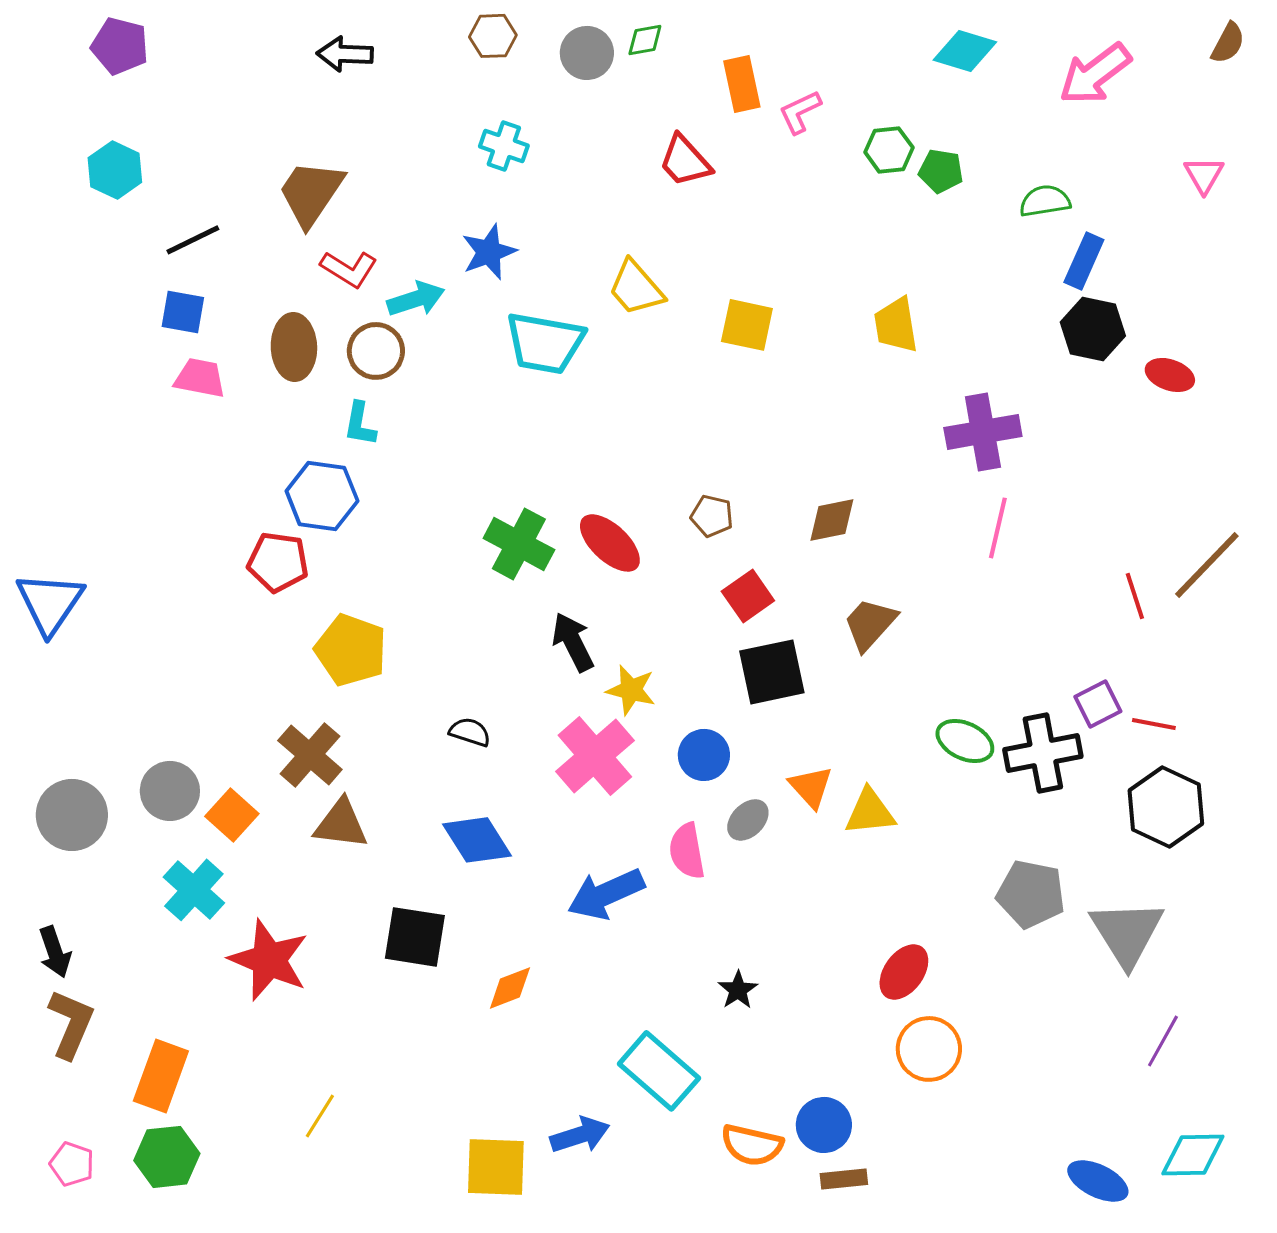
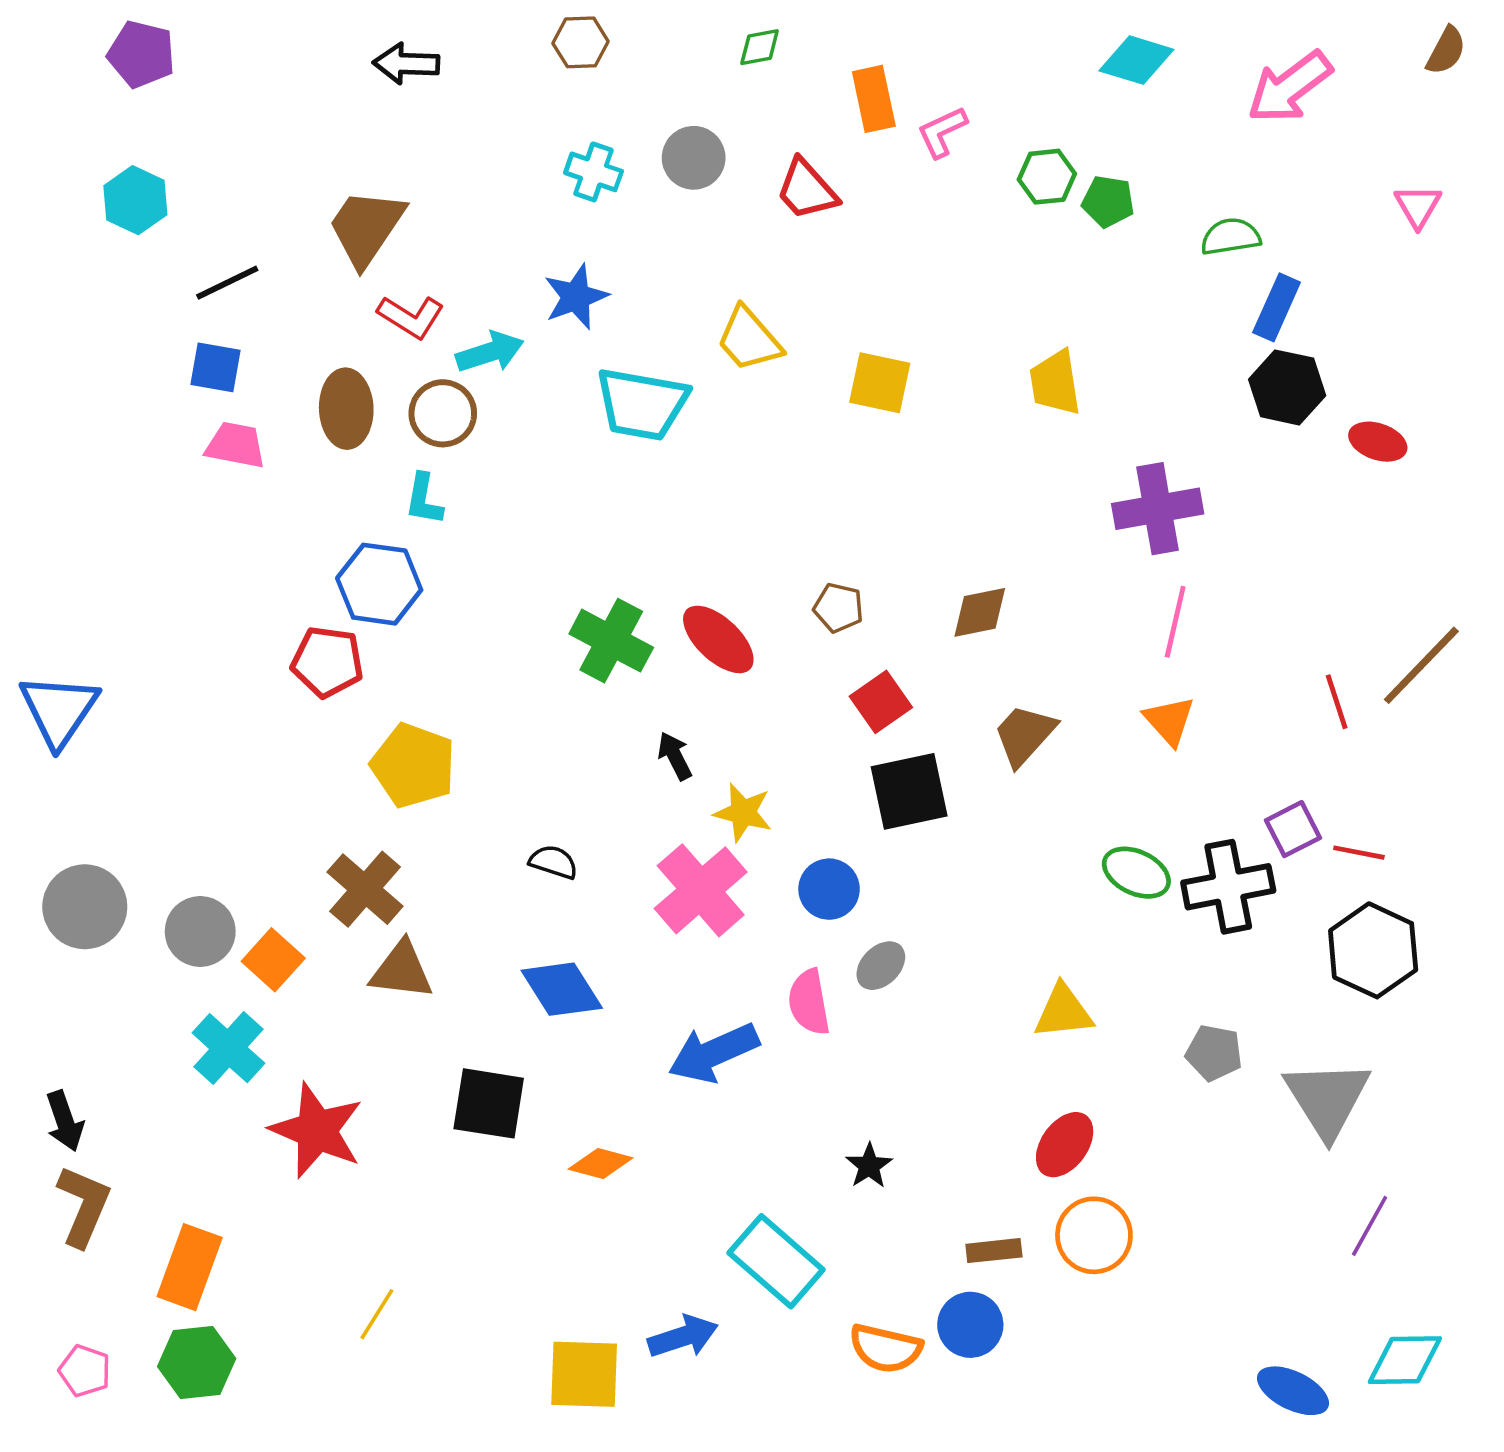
gray circle: (587, 53) -> (694, 158), moved
black arrow: (573, 642) -> (675, 756), size x0.7
orange triangle: (811, 787) -> (1169, 721), moved
yellow triangle: (870, 812) -> (1063, 1012), moved
gray circle: (72, 815) -> (85, 907), moved
gray pentagon: (1031, 894) -> (1214, 1053), size x0.7
orange diamond: (510, 988) -> (601, 1163), turned 36
brown rectangle: (844, 1179) -> (994, 1251), moved

